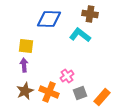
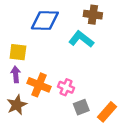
pink cross: (67, 76) -> (66, 87), turned -32
orange cross: (49, 92) -> (39, 85), moved

